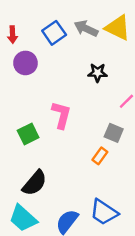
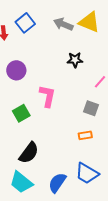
blue square: (54, 33) -> (25, 23), moved
purple circle: (25, 63) -> (16, 70), moved
orange rectangle: (100, 156) -> (85, 135), moved, turned 48

